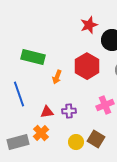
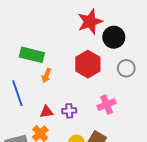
red star: (89, 25) -> (90, 22), size x1.4
orange arrow: (57, 77) -> (46, 76), moved

